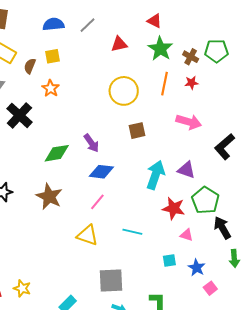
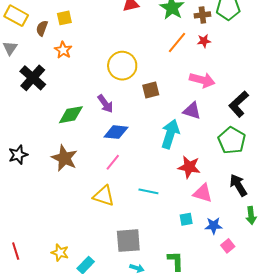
brown cross: (191, 57) -> (202, 15), turned -35
orange line: (164, 84) -> (177, 42), turned 30
yellow circle: (124, 91) -> (122, 66), moved
purple triangle: (186, 170) -> (192, 111), moved
green pentagon: (205, 200) -> (232, 140), moved
pink triangle: (187, 235) -> (203, 193), size x1.5
blue star: (197, 268) -> (214, 226), turned -30
yellow star: (22, 288) -> (60, 253), moved

